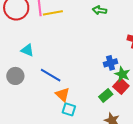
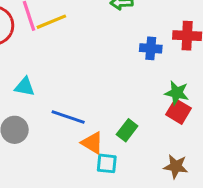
blue cross: (111, 63) -> (151, 48), moved, turned 32
green rectangle: (106, 95) -> (127, 130), moved

